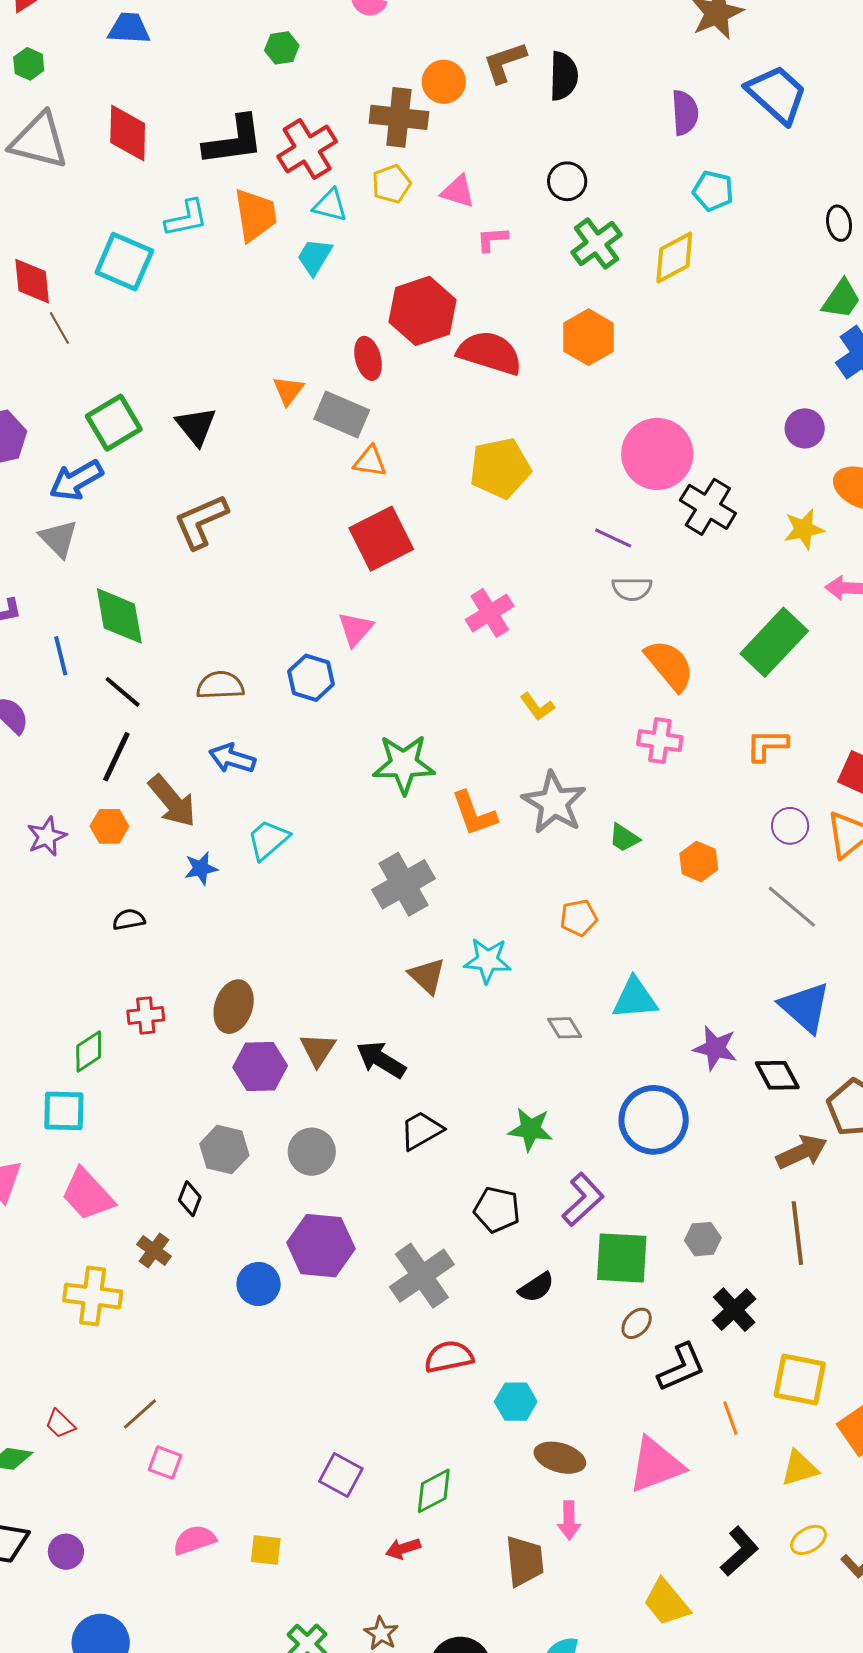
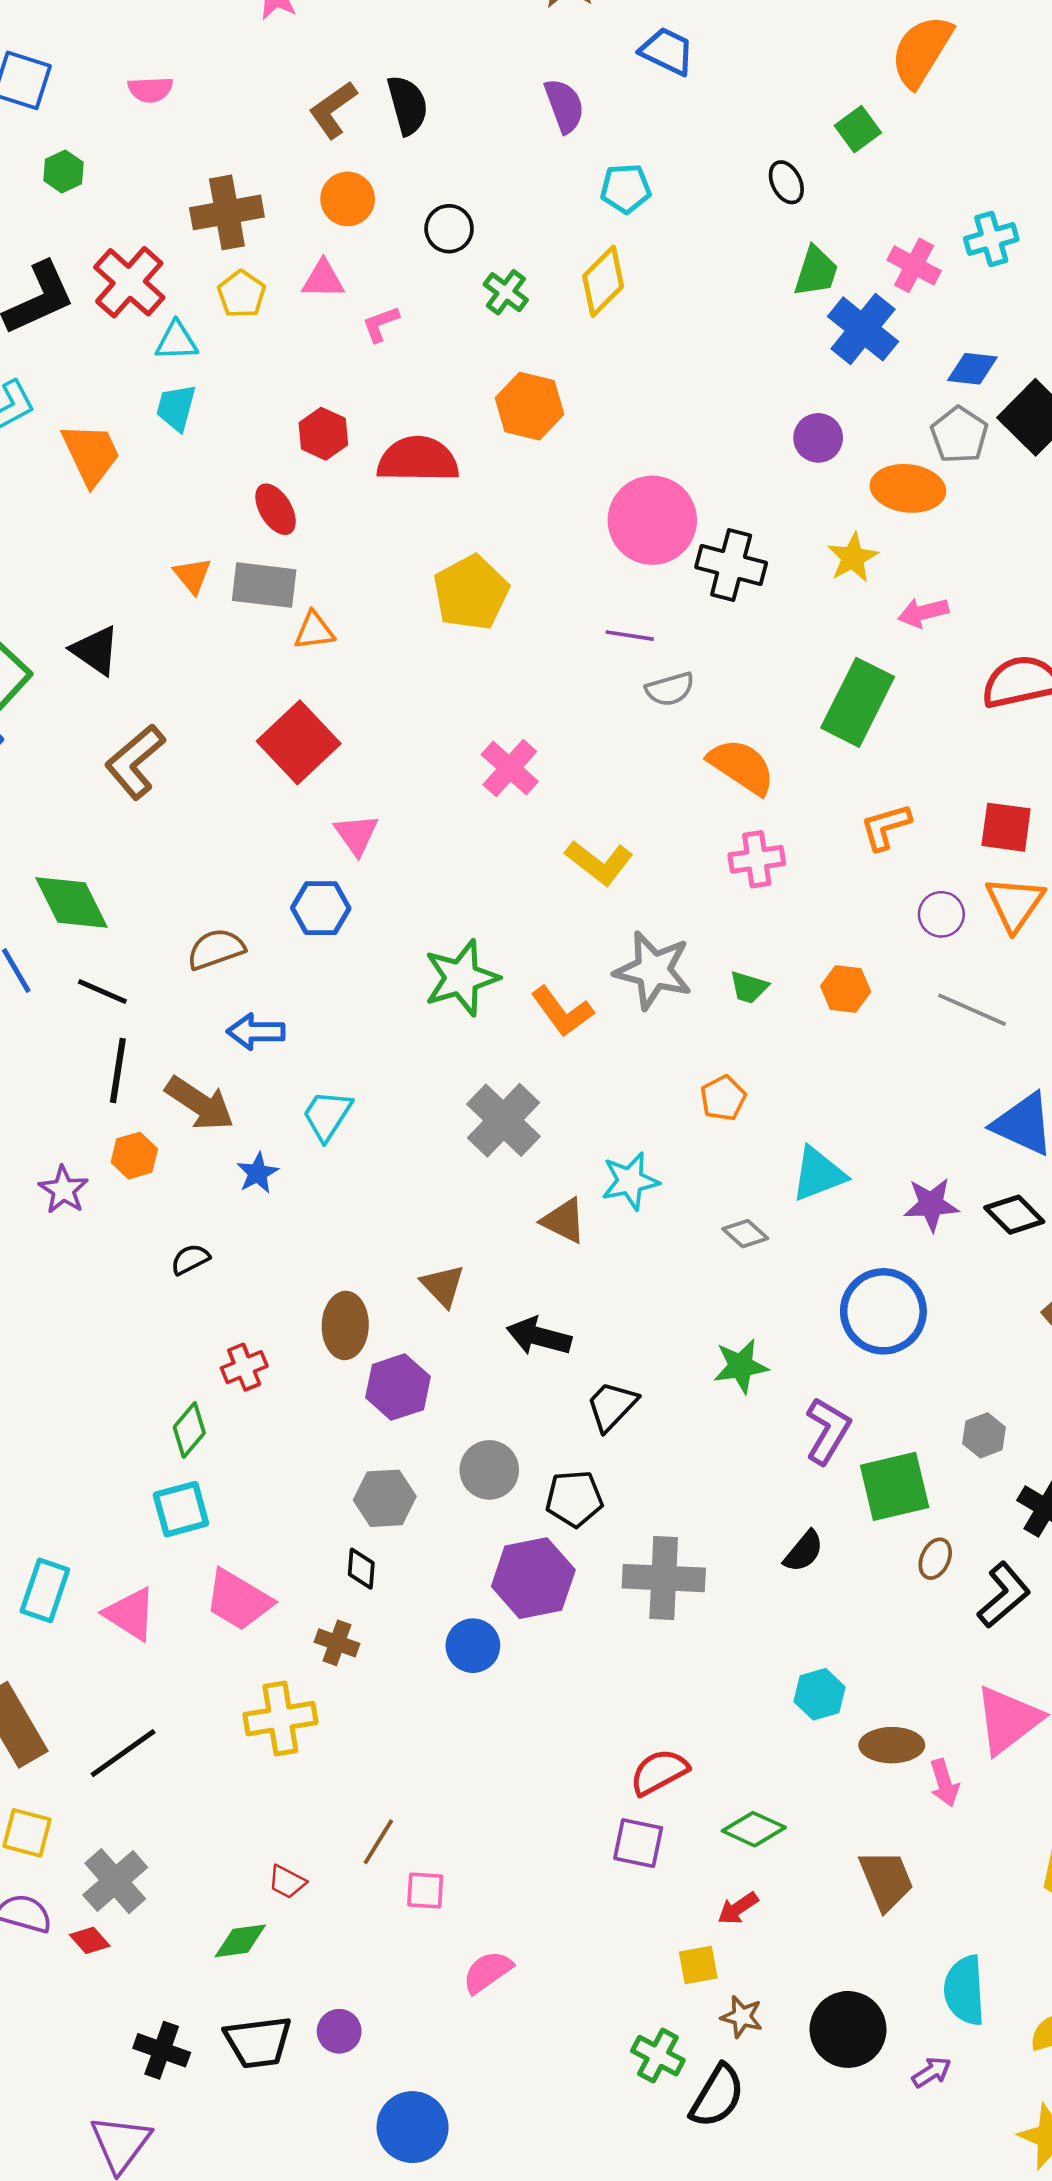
orange circle: (444, 82) -> (348, 199), moved
blue trapezoid: (777, 94) -> (667, 51), size x0.7
orange trapezoid: (255, 215) -> (91, 454), moved
green cross: (596, 243) -> (506, 292), size x0.7
red hexagon: (422, 311) -> (323, 434), size x0.6
red square: (381, 539) -> (299, 742), moved
yellow L-shape: (537, 707) -> (599, 863), size x1.5
brown triangle: (318, 1050) -> (443, 1286), moved
black pentagon: (497, 1210) -> (574, 1499), moved
gray cross: (422, 1276) -> (664, 1578), turned -36
red semicircle: (449, 1357) -> (659, 1772), moved
green diamond: (434, 1491) -> (754, 1829), turned 69
pink arrow: (569, 1520) -> (944, 1783), moved
yellow square: (266, 1550) -> (698, 1965), moved

